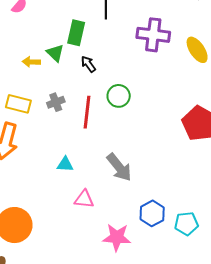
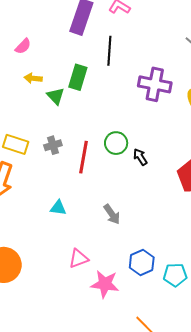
yellow arrow: (31, 62) -> (33, 78), moved
black arrow: (88, 64) -> (140, 157), moved
gray arrow: (119, 167) -> (112, 214), size x0.7
pink triangle: (84, 199) -> (79, 259), moved, turned -30

